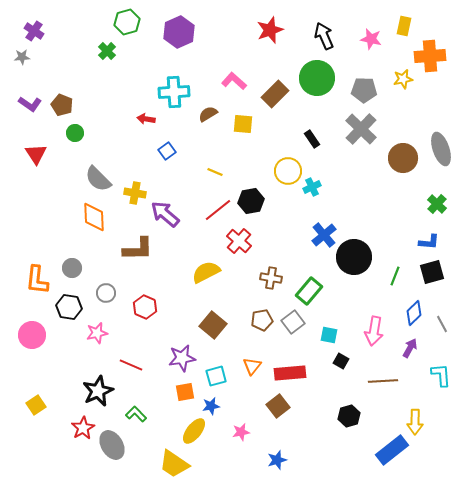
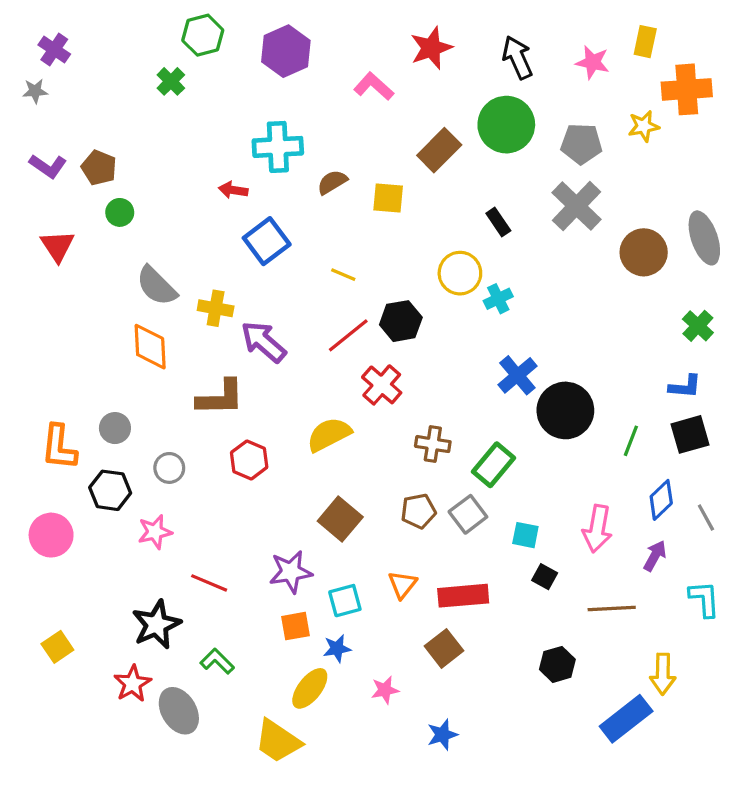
pink L-shape: (234, 81) -> (374, 86), moved
blue square: (167, 151) -> (267, 241), size x1.6
red hexagon: (145, 307) -> (249, 460), moved

